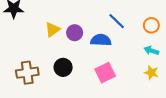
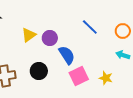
blue semicircle: (101, 40) -> (67, 55), moved, turned 54
yellow star: (151, 73) -> (106, 78), moved

